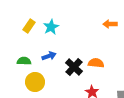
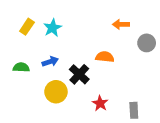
orange semicircle: (96, 63) -> (105, 57), moved
yellow circle: (35, 82) -> (56, 92), moved

